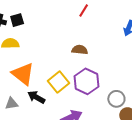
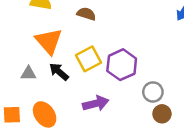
brown semicircle: (80, 50) -> (86, 14), moved

